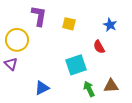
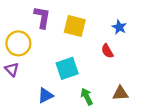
yellow square: (69, 24) -> (75, 26), size x1.5
cyan square: (76, 65) -> (67, 68), moved
green arrow: (89, 89) -> (87, 97), moved

